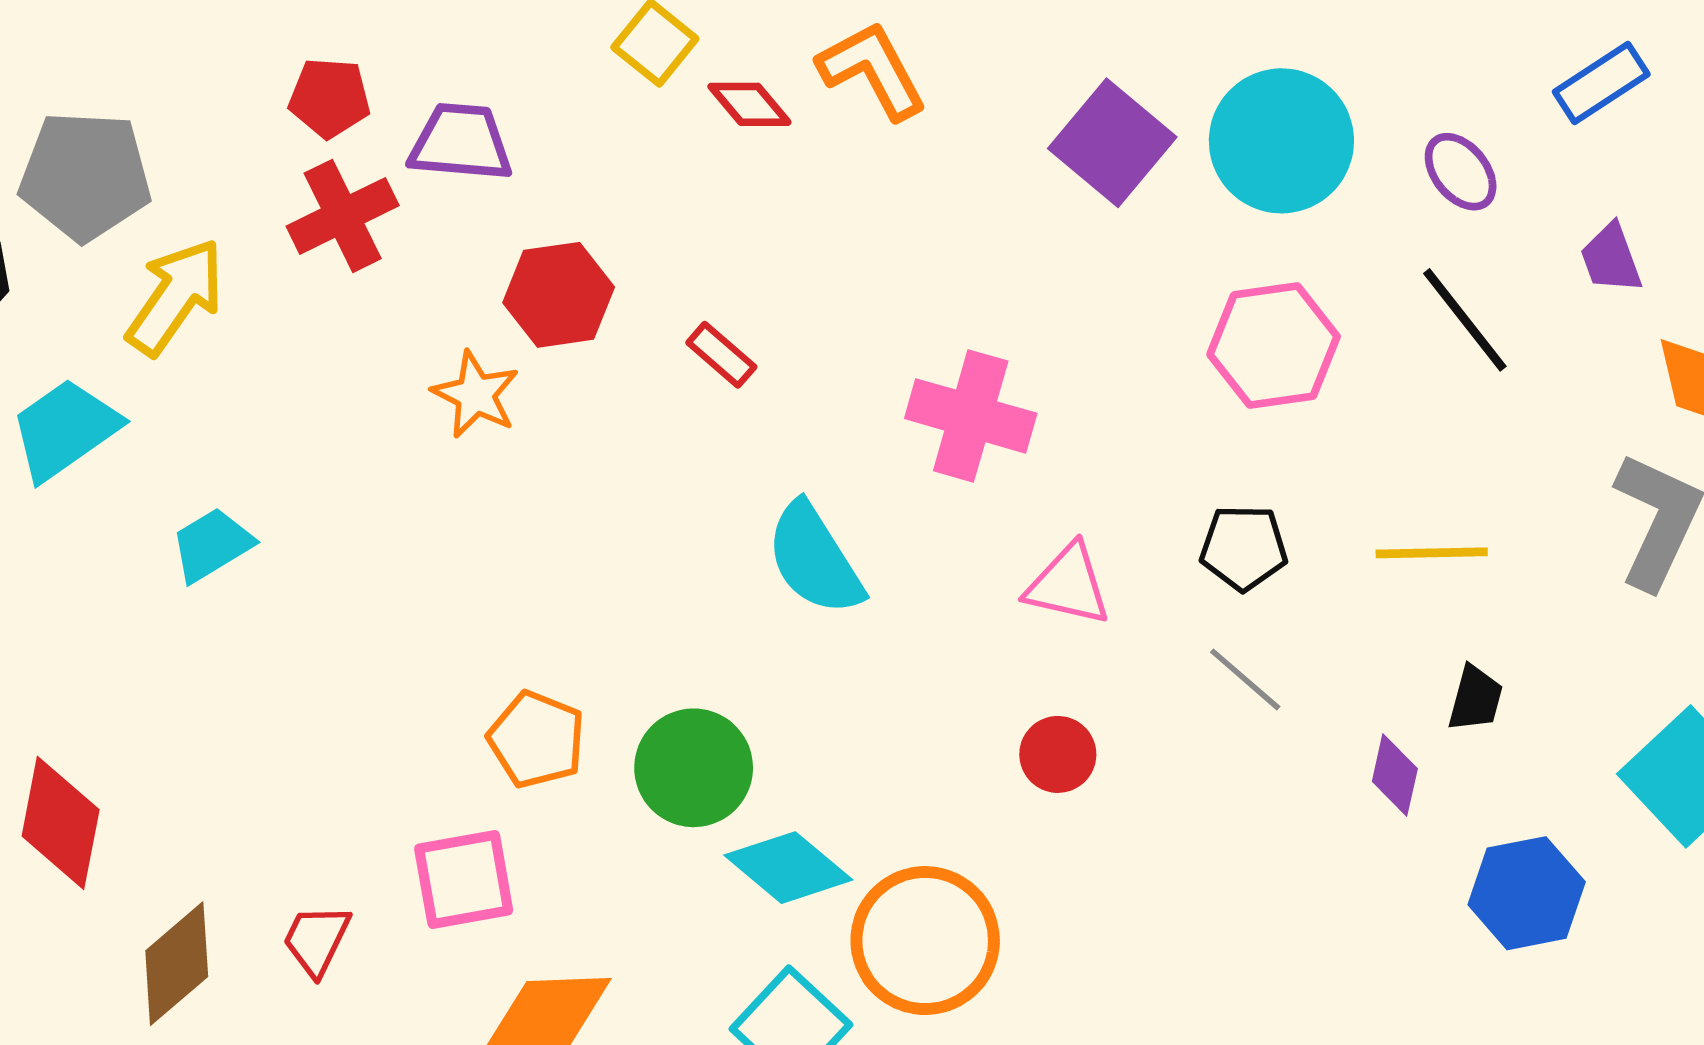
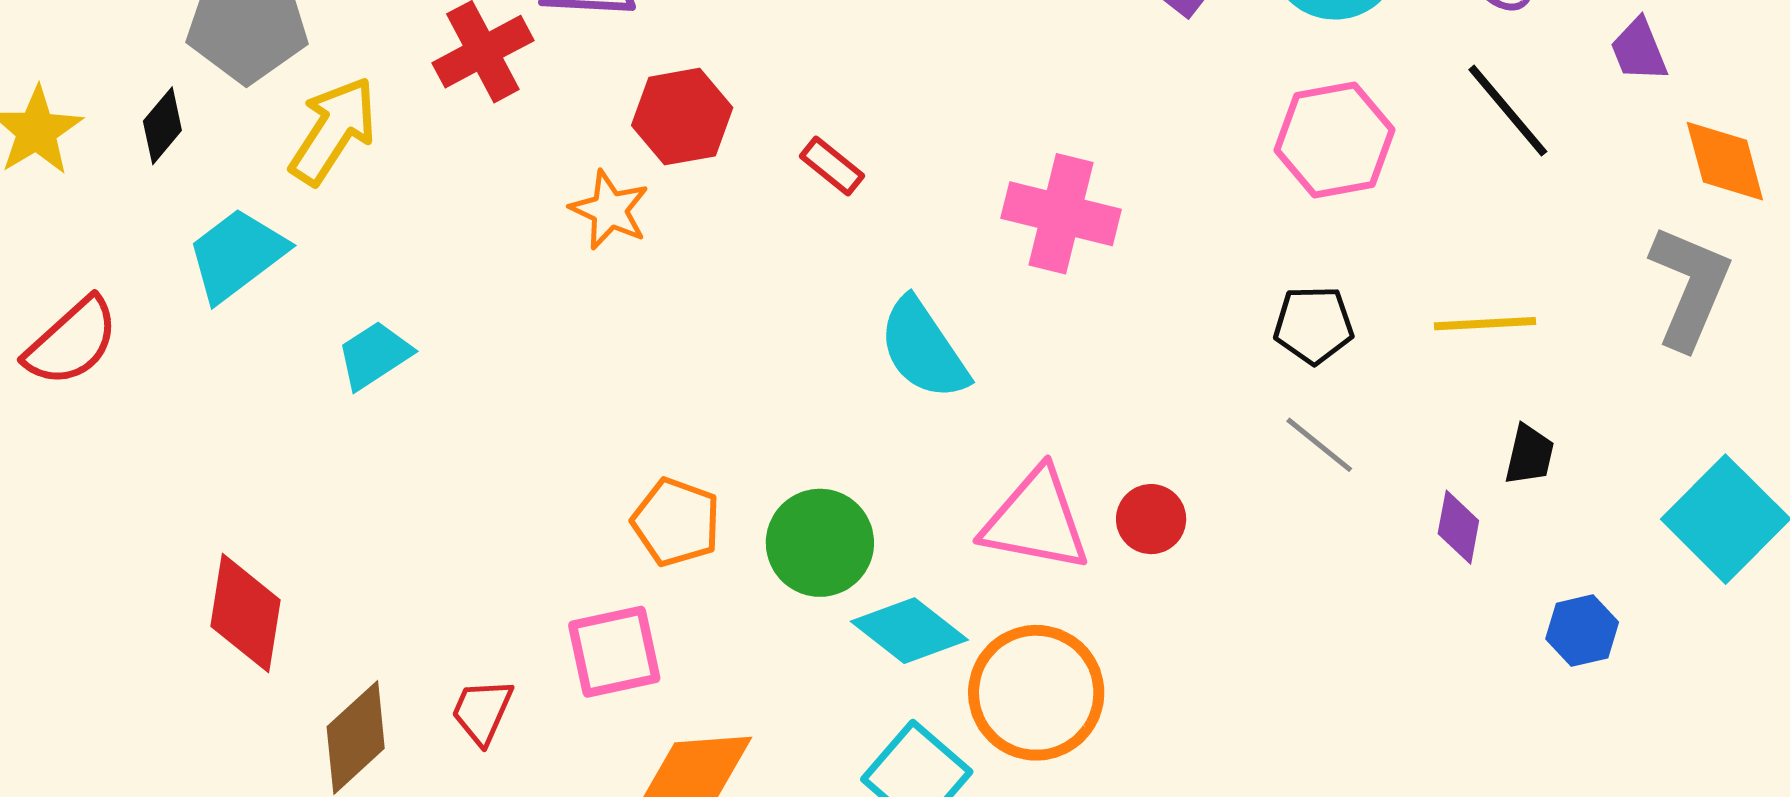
pink triangle: (1068, 585) -> (1036, 520), moved, size x1.4
blue hexagon: (1527, 893) -> (1582, 631), size x0.7

